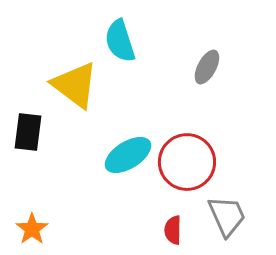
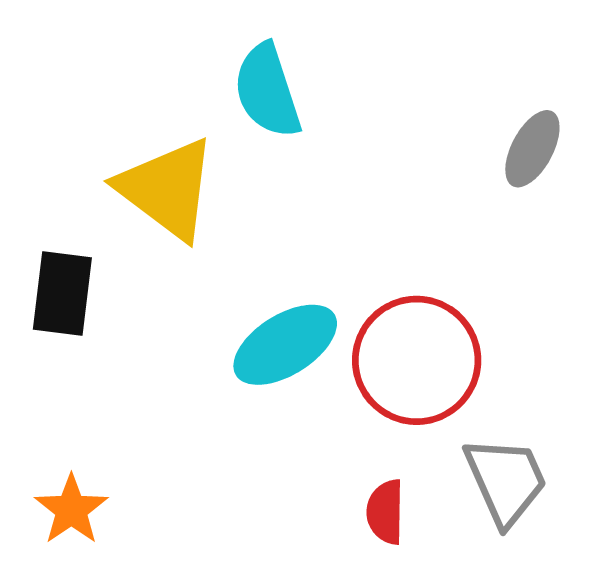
gray ellipse: (207, 67) -> (532, 149), moved

